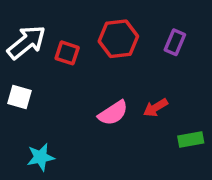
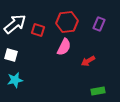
pink semicircle: (113, 113) -> (64, 47), moved, turned -30
green rectangle: (191, 139) -> (98, 91), moved
cyan star: (41, 157) -> (15, 80), moved

